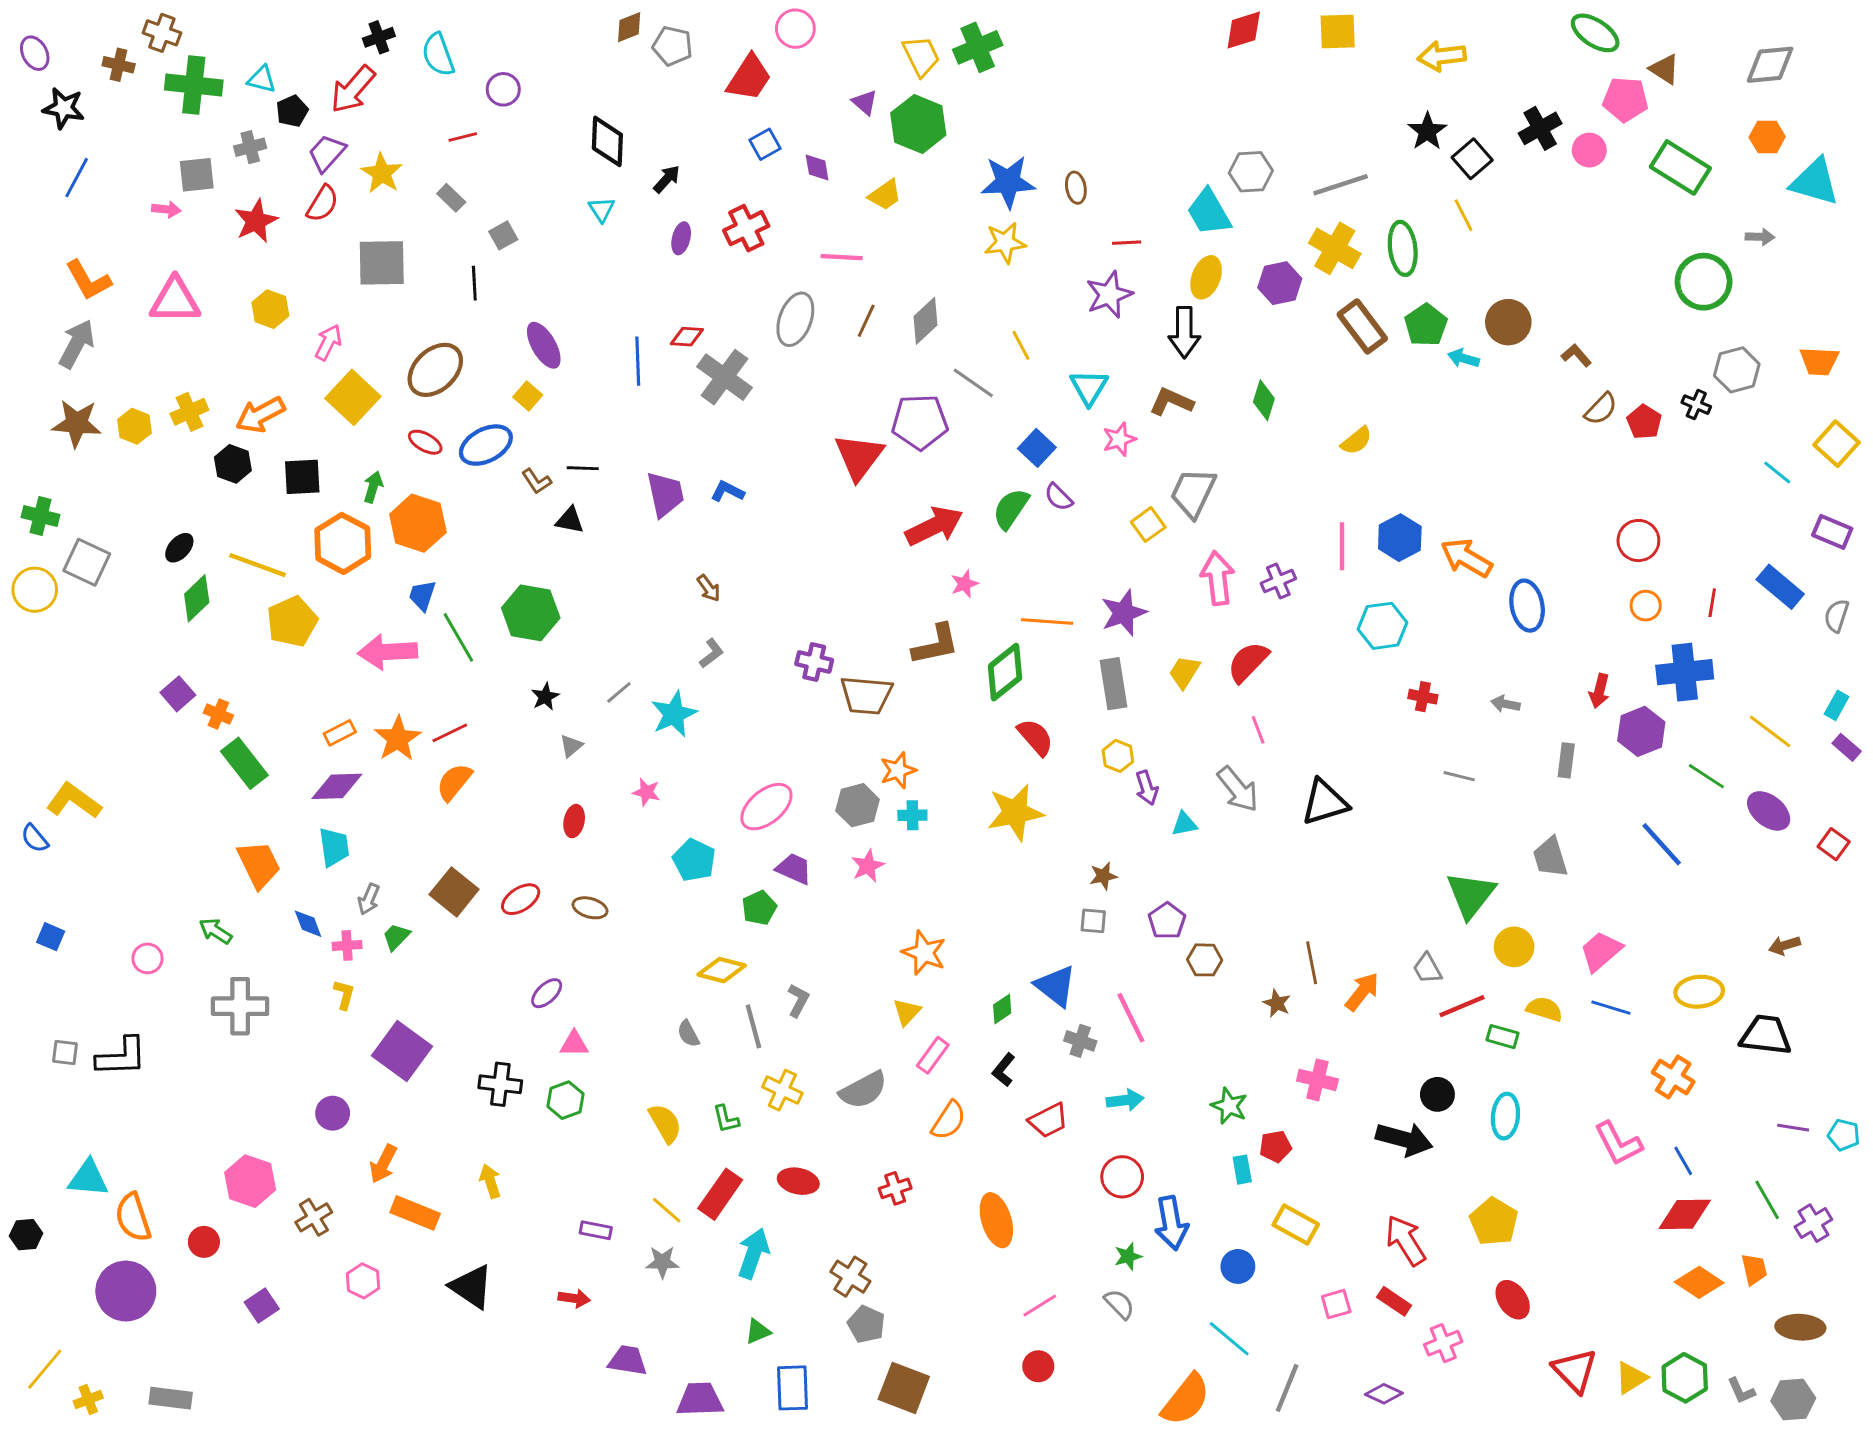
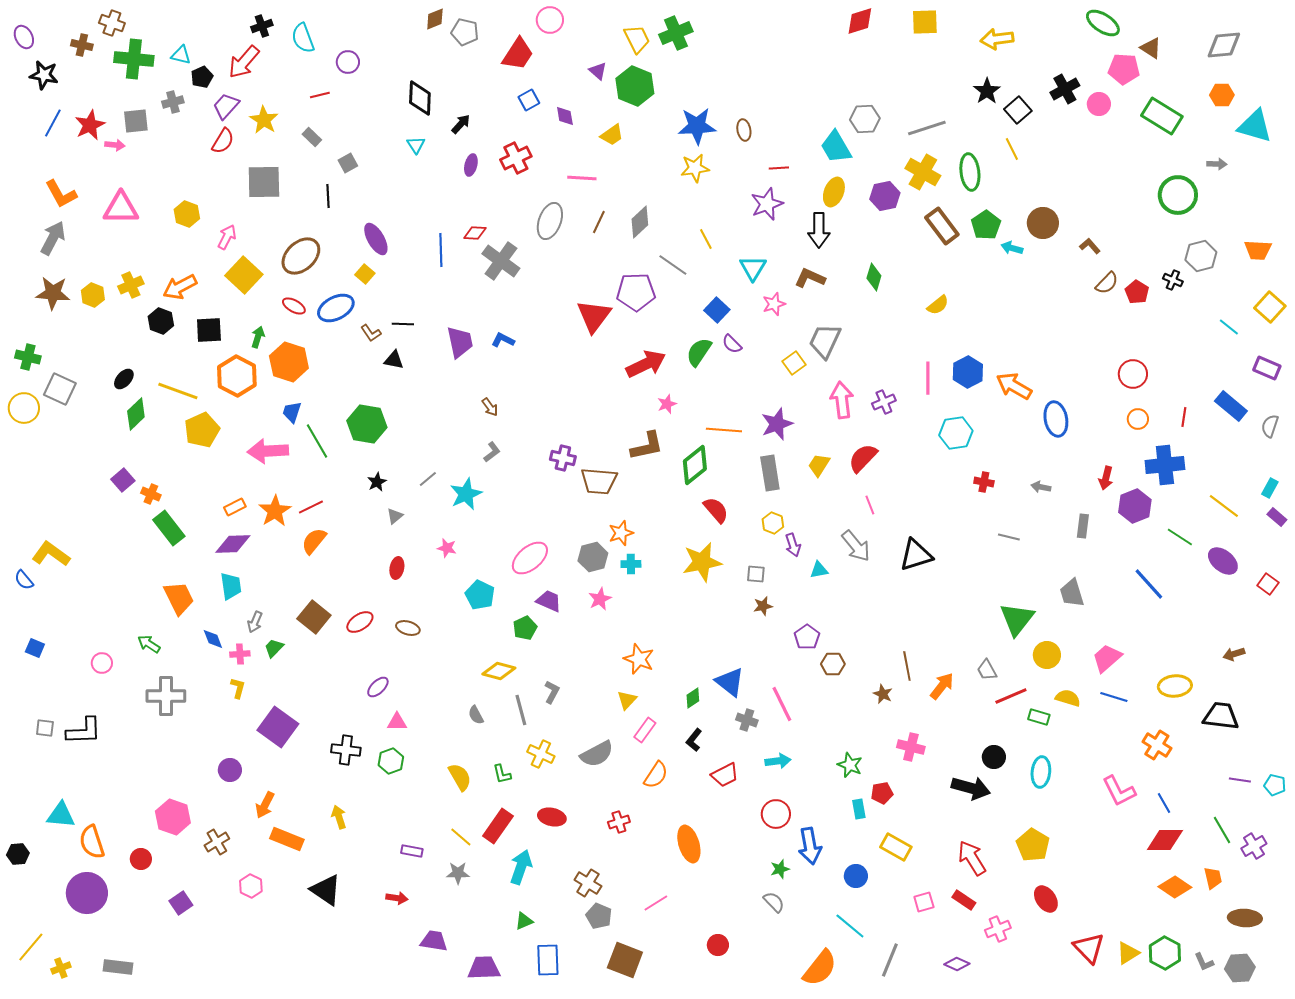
red star: (256, 221) -> (90, 125), moved
gray square: (1093, 921) -> (756, 574), moved
pink line: (1040, 1306) -> (656, 903), moved

